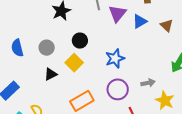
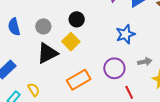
blue star: (115, 58) -> (125, 34), moved
black triangle: (51, 74) -> (47, 53), size x1.6

